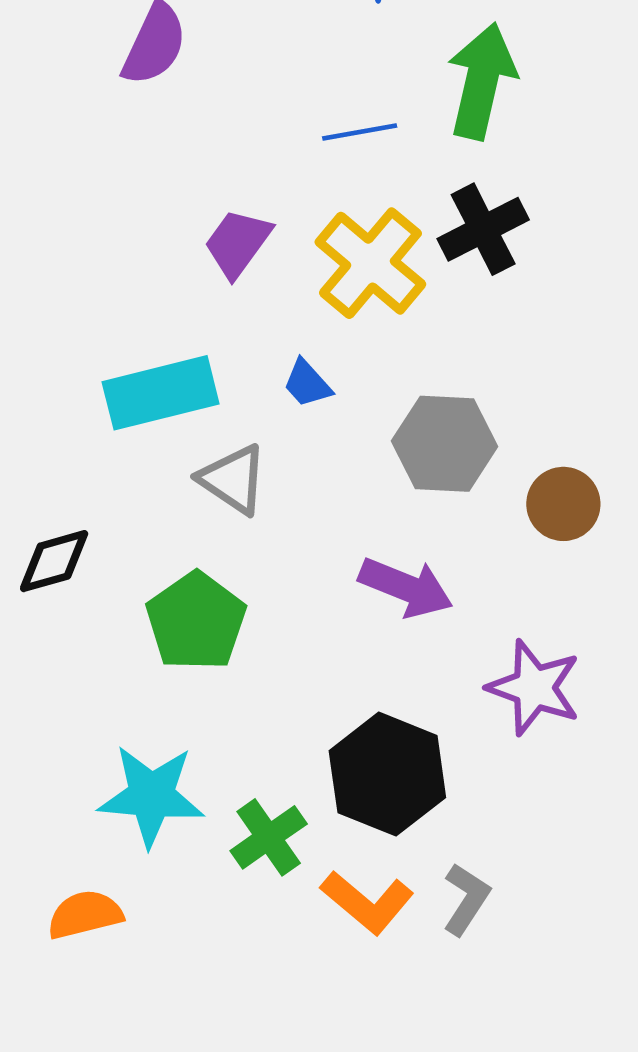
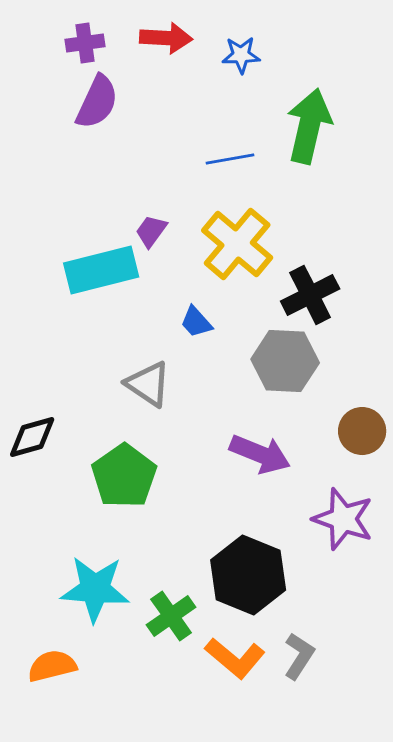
black cross: (483, 229) -> (310, 295), moved
purple trapezoid: (238, 243) -> (151, 231), size x0.7
cyan rectangle: (161, 393) -> (101, 270), moved
brown circle: (563, 504) -> (362, 431), moved

